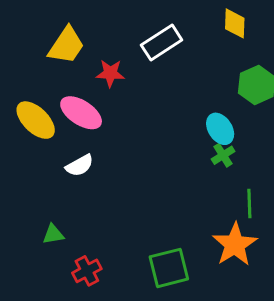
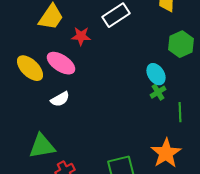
green line: (249, 204) -> (180, 112), moved
green triangle: (53, 234) -> (42, 146), size x1.8

